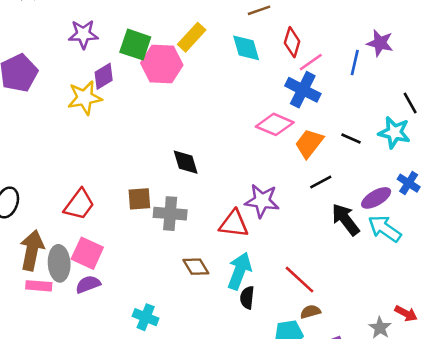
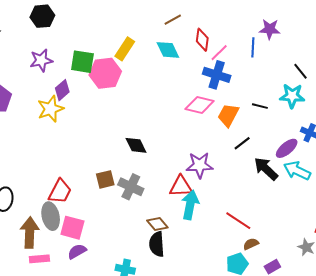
gray cross: (170, 214) -> (131, 187), turned 30
gray ellipse: (59, 263) -> (51, 216), moved
cyan arrow: (239, 271) -> (190, 205), moved
black semicircle: (247, 298) -> (157, 244), moved, size x1.4

